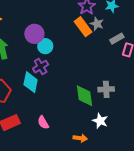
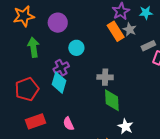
purple circle: (34, 34) -> (58, 23), moved
purple cross: (41, 67) -> (61, 68), moved
gray cross: (106, 89) -> (105, 77), moved

